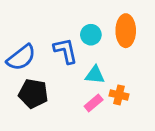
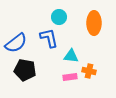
cyan circle: (91, 35) -> (59, 17), moved
pink rectangle: (94, 103) -> (70, 77), turned 32

